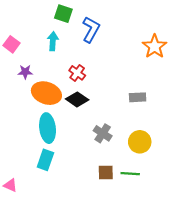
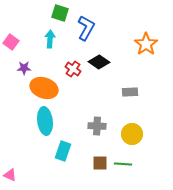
black diamond: (77, 99) -> (99, 62), moved
gray cross: (103, 133) -> (97, 126), turned -30
cyan rectangle: (45, 160) -> (63, 151), moved

